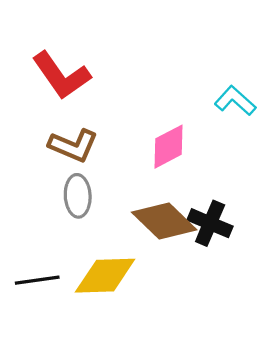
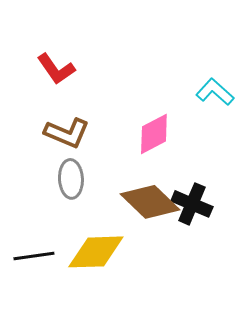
red L-shape: (61, 75) -> (56, 69), size x0.7

